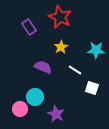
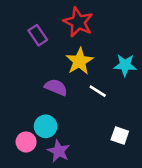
yellow star: (61, 47) -> (79, 61), size x1.5
white square: (92, 88) -> (120, 135), moved
purple star: (56, 114) -> (59, 151), moved

